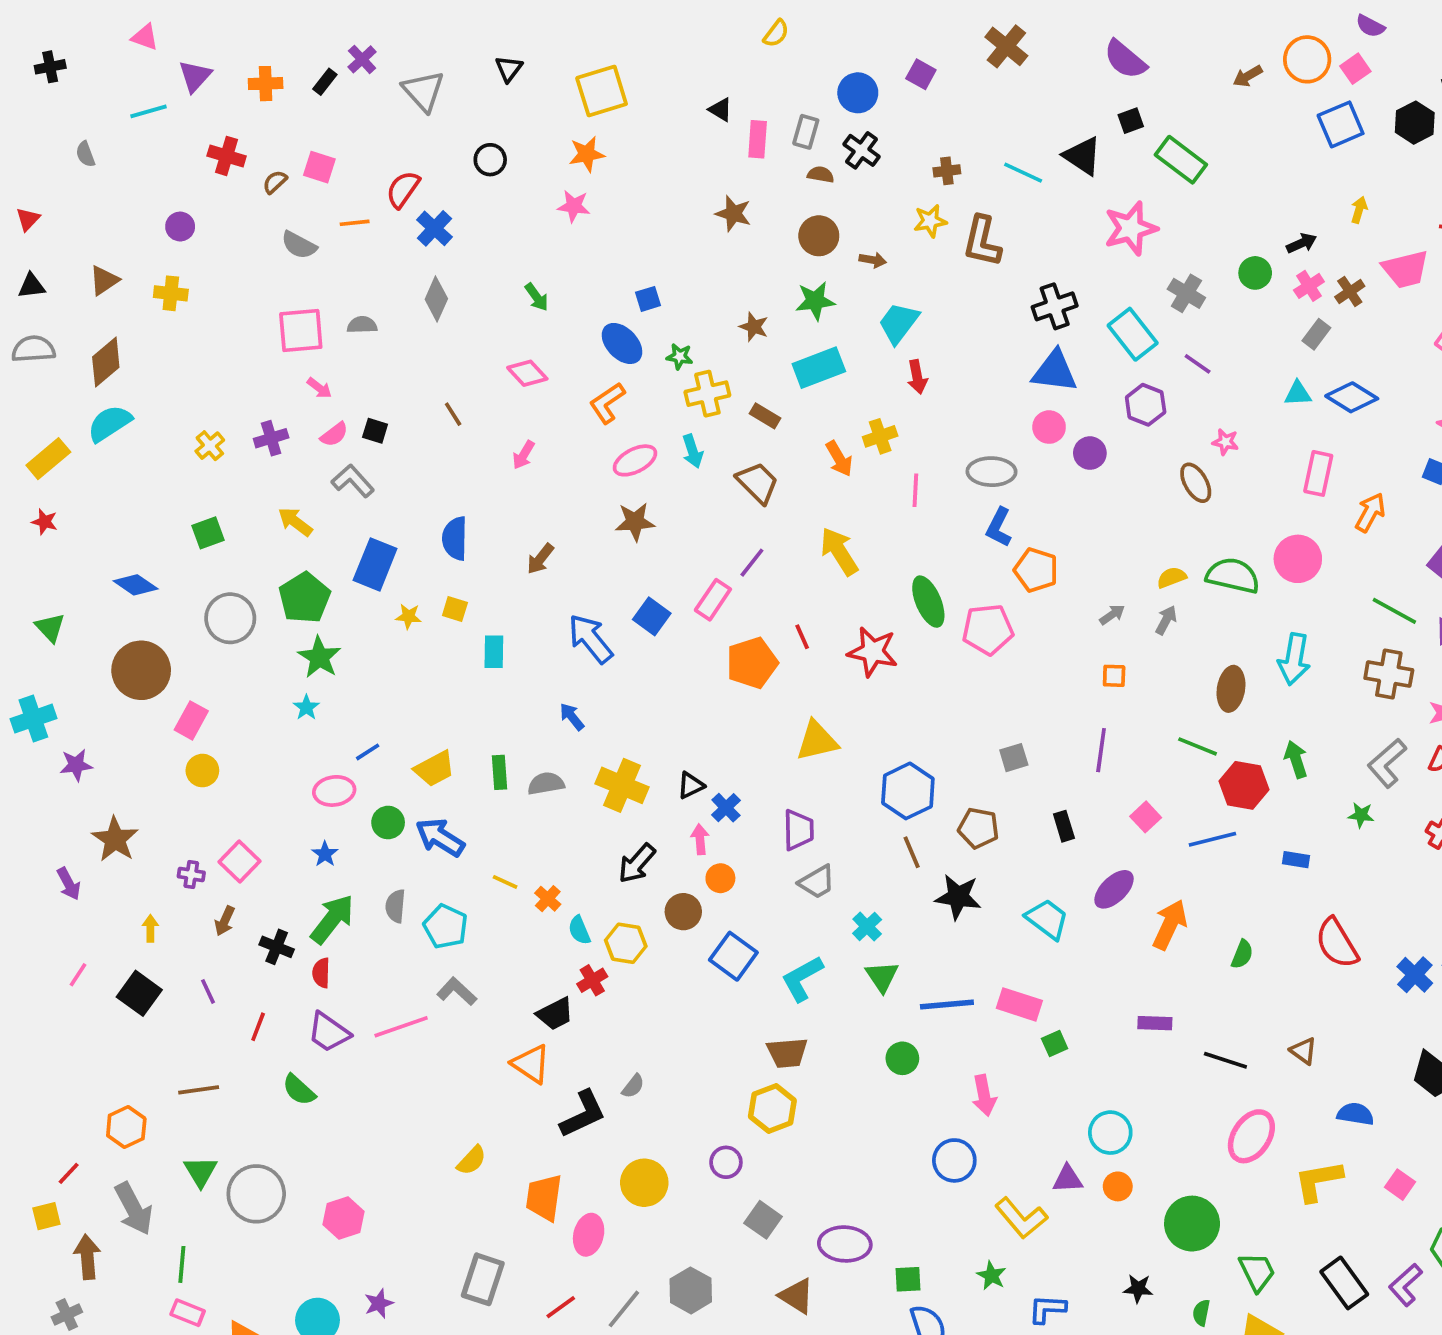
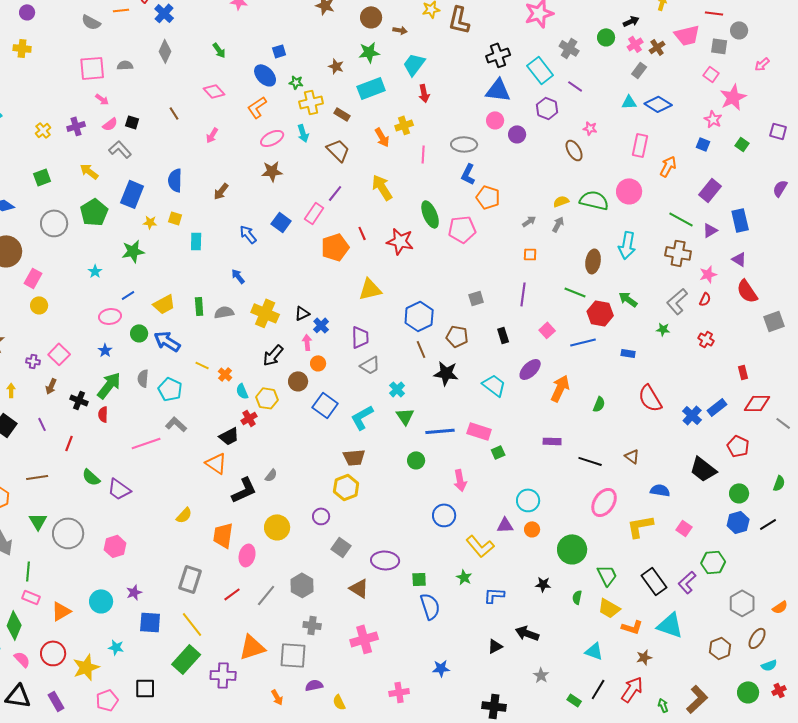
blue arrow: (590, 639) -> (248, 234), size x0.7
green star: (319, 657) -> (133, 251), moved, turned 30
green arrow: (1296, 759) -> (628, 299), turned -36
purple trapezoid: (329, 1032) -> (119, 489), moved

